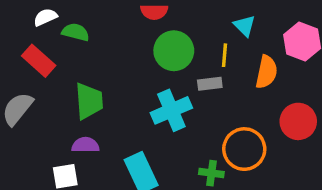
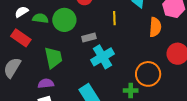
green circle: (174, 51) -> (64, 20), moved
yellow line: (225, 55) -> (114, 18), moved
gray rectangle: (210, 84) -> (89, 38), moved
purple semicircle: (86, 145) -> (46, 83), moved

